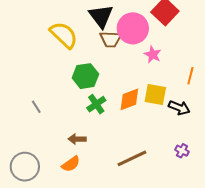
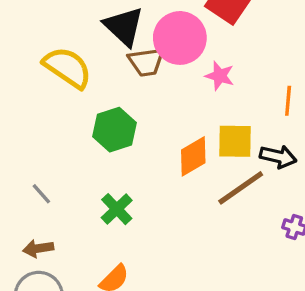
green cross: (96, 104) -> (117, 209), moved
brown arrow: (77, 139) -> (38, 248), moved
brown line: (132, 158) -> (241, 188), moved

